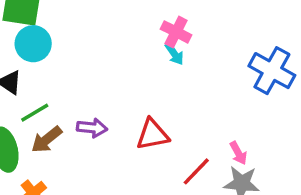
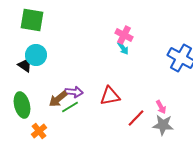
cyan circle: (33, 44) -> (36, 55), moved
green line: (35, 113) -> (70, 107), moved
brown arrow: (47, 140) -> (58, 99), moved

